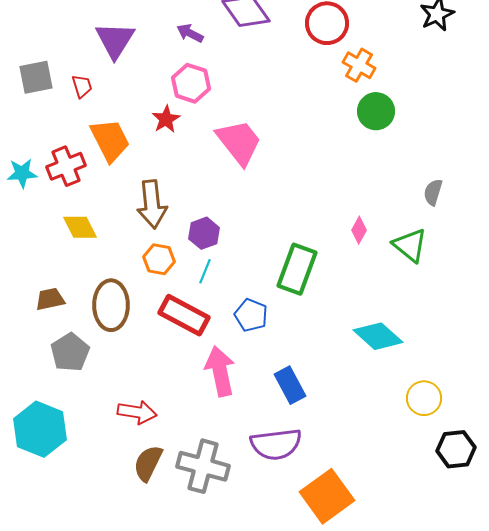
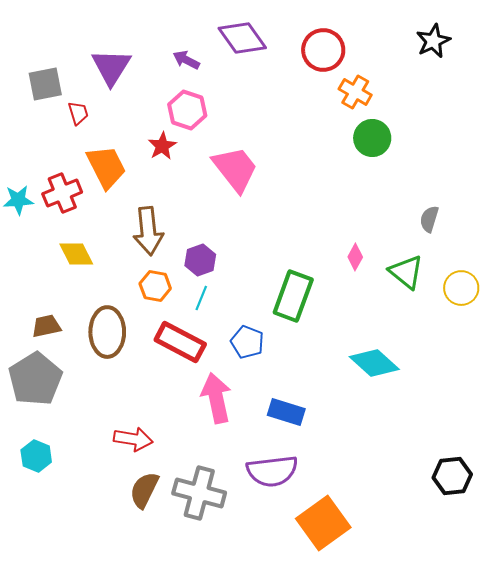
gray square: (36, 77) -> (45, 84), moved
gray pentagon: (70, 352) -> (35, 379), moved, size x1.4
blue rectangle: (290, 385) -> (286, 412), turned -45
yellow circle: (424, 398) -> (461, 288), moved
cyan hexagon: (40, 429) -> (36, 456), size x0.6

